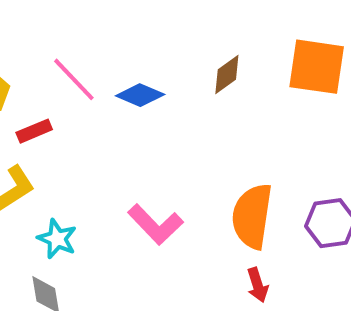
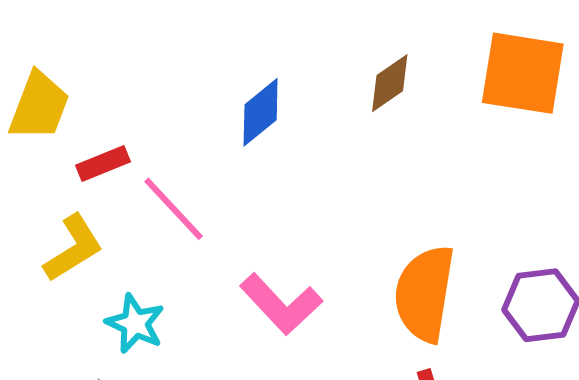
pink line: (74, 79) -> (174, 209), moved
blue diamond: (140, 95) -> (261, 112), turned -63

